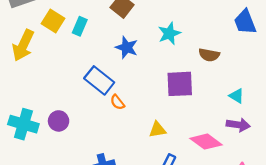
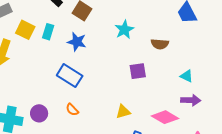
blue star: (127, 47) -> (77, 42), moved
purple square: (180, 84) -> (138, 71), size x0.7
orange semicircle: (117, 102) -> (72, 110), moved

